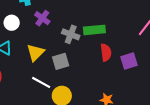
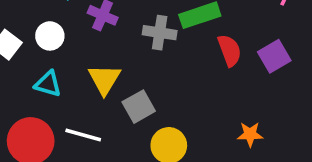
gray square: (61, 61) -> (139, 107), moved
white line: (41, 82) -> (83, 135), moved

